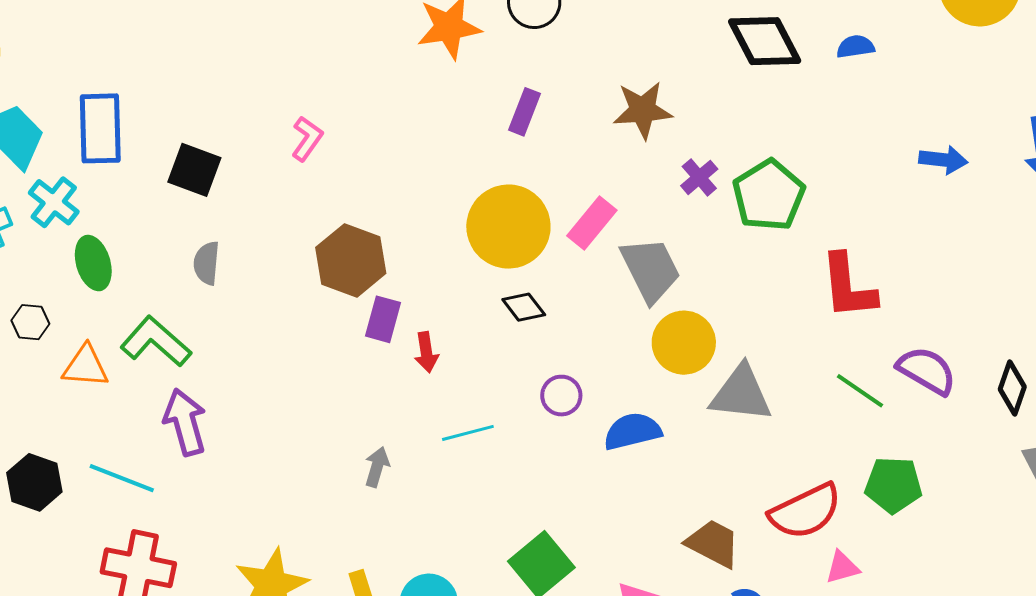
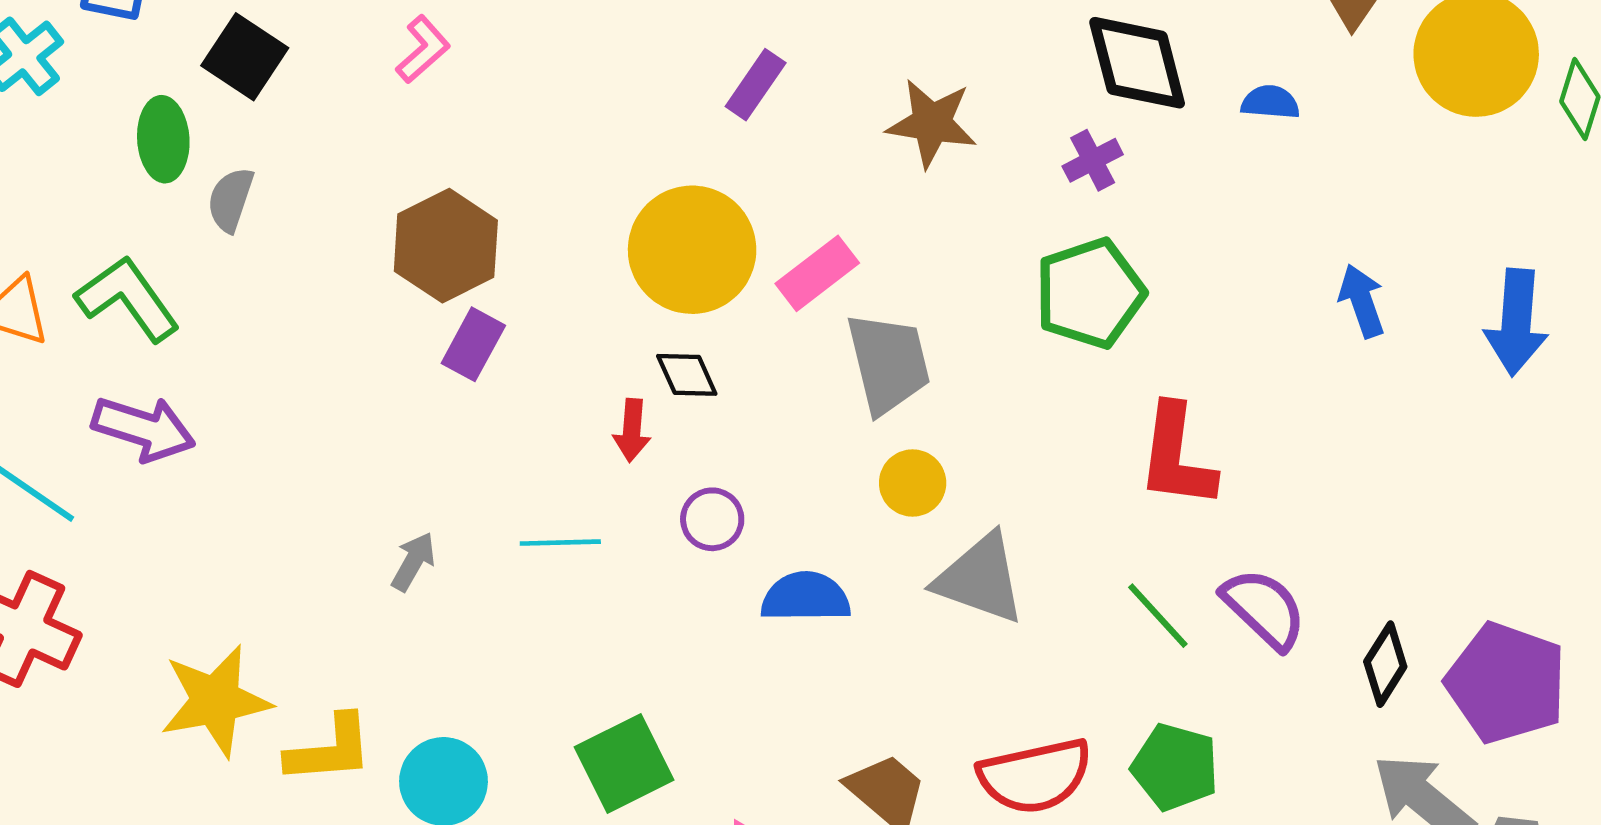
blue arrow: (943, 160) -> (1362, 301), turned -129
purple cross: (699, 177) -> (1093, 160), moved
green ellipse: (93, 263) -> (163, 139), moved
yellow circle: (684, 343) -> (913, 483), size x0.7
red arrow: (426, 352) -> (632, 430), moved
purple arrow: (185, 422) -> (144, 429), turned 110

